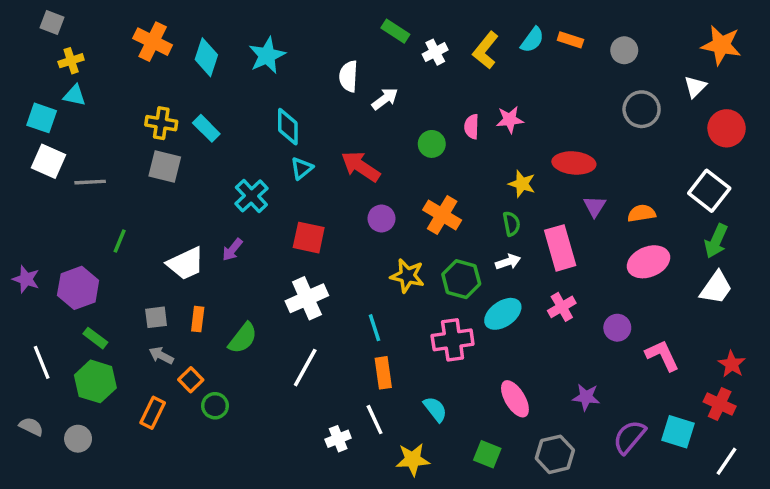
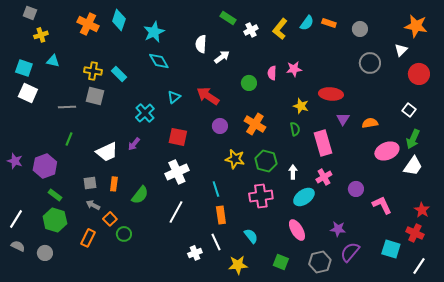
cyan diamond: (206, 57) -> (119, 20), moved
cyan triangle: (75, 95) -> (53, 61), moved
cyan diamond: (288, 127) -> (159, 61), moved, turned -30
gray line: (90, 182) -> (67, 107), moved
white square: (709, 191) -> (409, 110), size x0.6
white arrow: (508, 262) -> (293, 172), moved, turned -72
pink ellipse: (648, 262) -> (387, 151), moved
cyan ellipse: (503, 314) -> (304, 197), moved
white line: (42, 362) -> (16, 219), moved, turned 54
purple semicircle: (629, 437) -> (350, 252), moved

